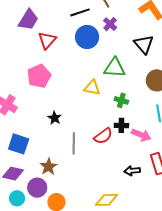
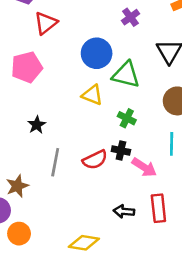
blue circle: (87, 37) -> (97, 53), moved

